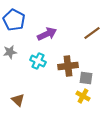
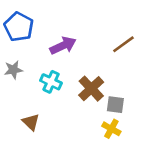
brown cross: (68, 66) -> (91, 89), turned -36
brown triangle: (18, 100) -> (31, 122), moved

